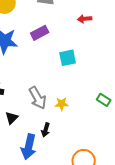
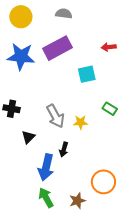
red arrow: (85, 19) -> (109, 47), moved
purple rectangle: (40, 33) -> (57, 48), size x1.5
green rectangle: (104, 100) -> (110, 109), moved

